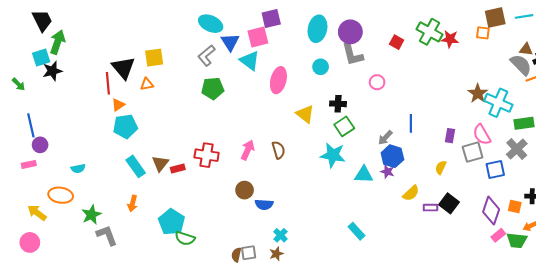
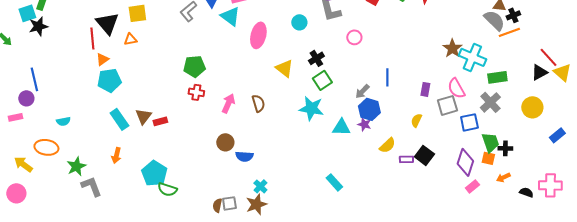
green pentagon: (213, 88) -> (194, 66), moved
black cross: (338, 104) -> (316, 58), turned -35
blue line: (31, 125) -> (34, 79), moved
red cross: (207, 155) -> (196, 92), moved, size x0.7
green trapezoid: (517, 240) -> (490, 142), moved, turned -115
brown star: (276, 254) -> (256, 204), size x1.5

